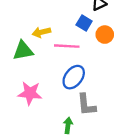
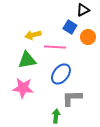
green triangle: (23, 51) -> (27, 60), moved
gray L-shape: (86, 105) -> (72, 98), turned 95

